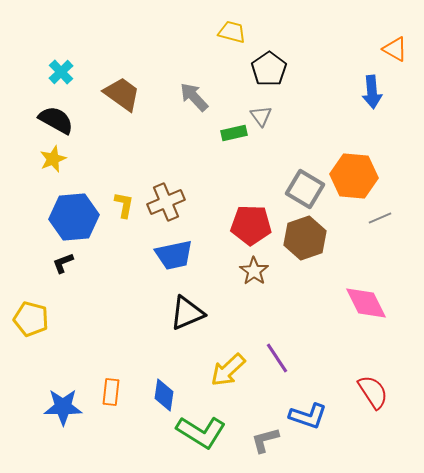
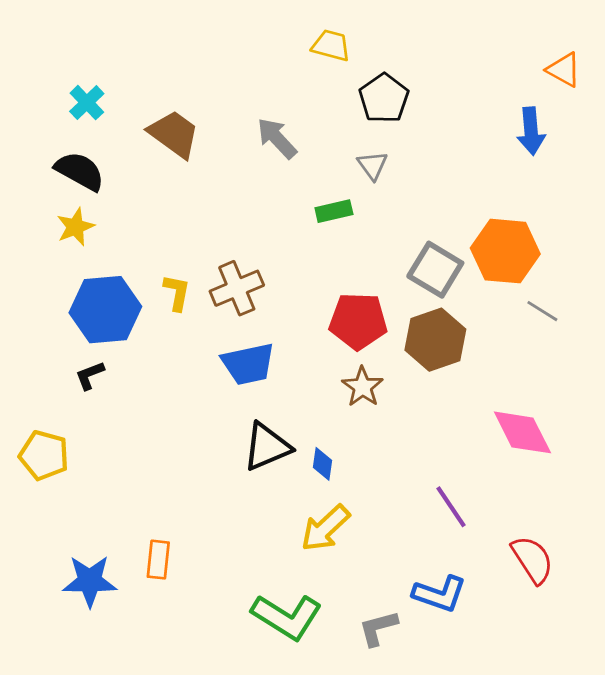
green rectangle: (234, 133) -> (334, 211), moved
gray line: (380, 218) -> (542, 311), turned 55
purple line: (277, 358) -> (451, 507), moved
blue diamond: (164, 395) -> (322, 464), moved, size x0.7

